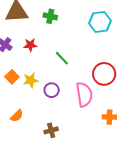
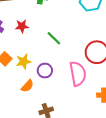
orange semicircle: (17, 116) -> (27, 86), moved

